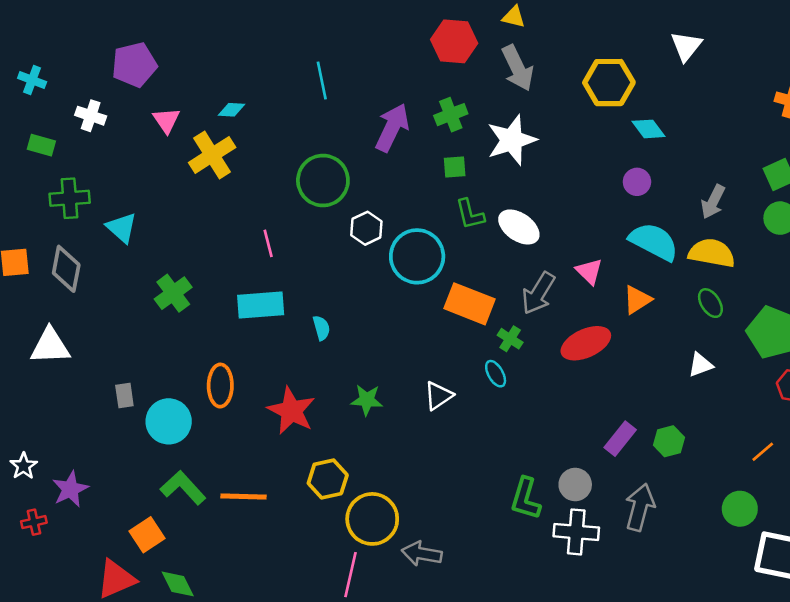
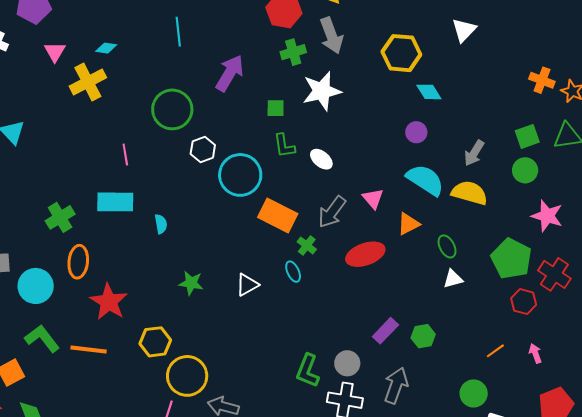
green cross: (451, 115) -> (293, 52), moved
white ellipse: (519, 227) -> (321, 159), size x0.7
green cross: (173, 293) -> (60, 217), moved
green ellipse: (710, 303) -> (447, 246), moved
red star: (291, 411) -> (109, 302), moved

